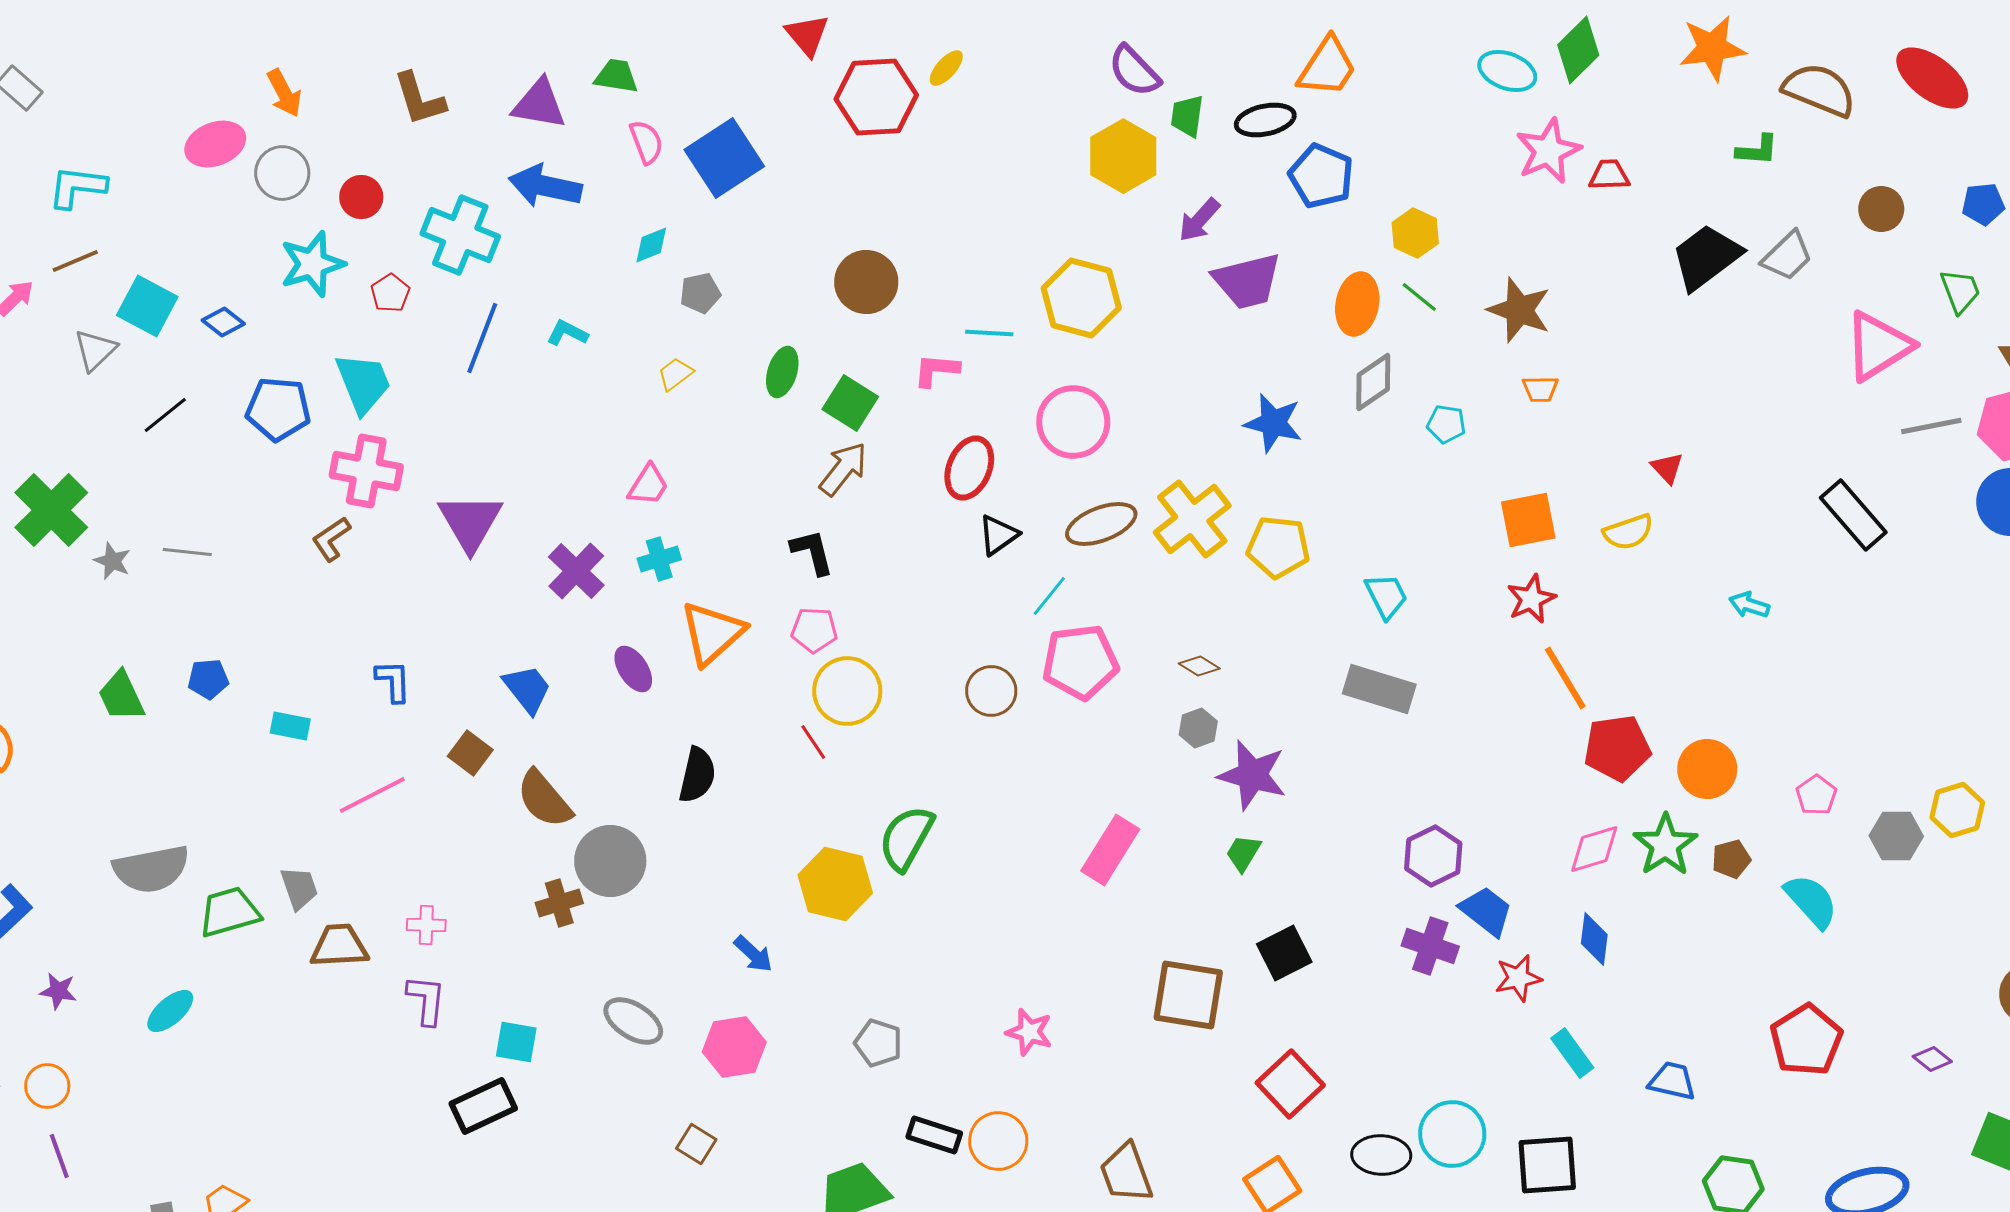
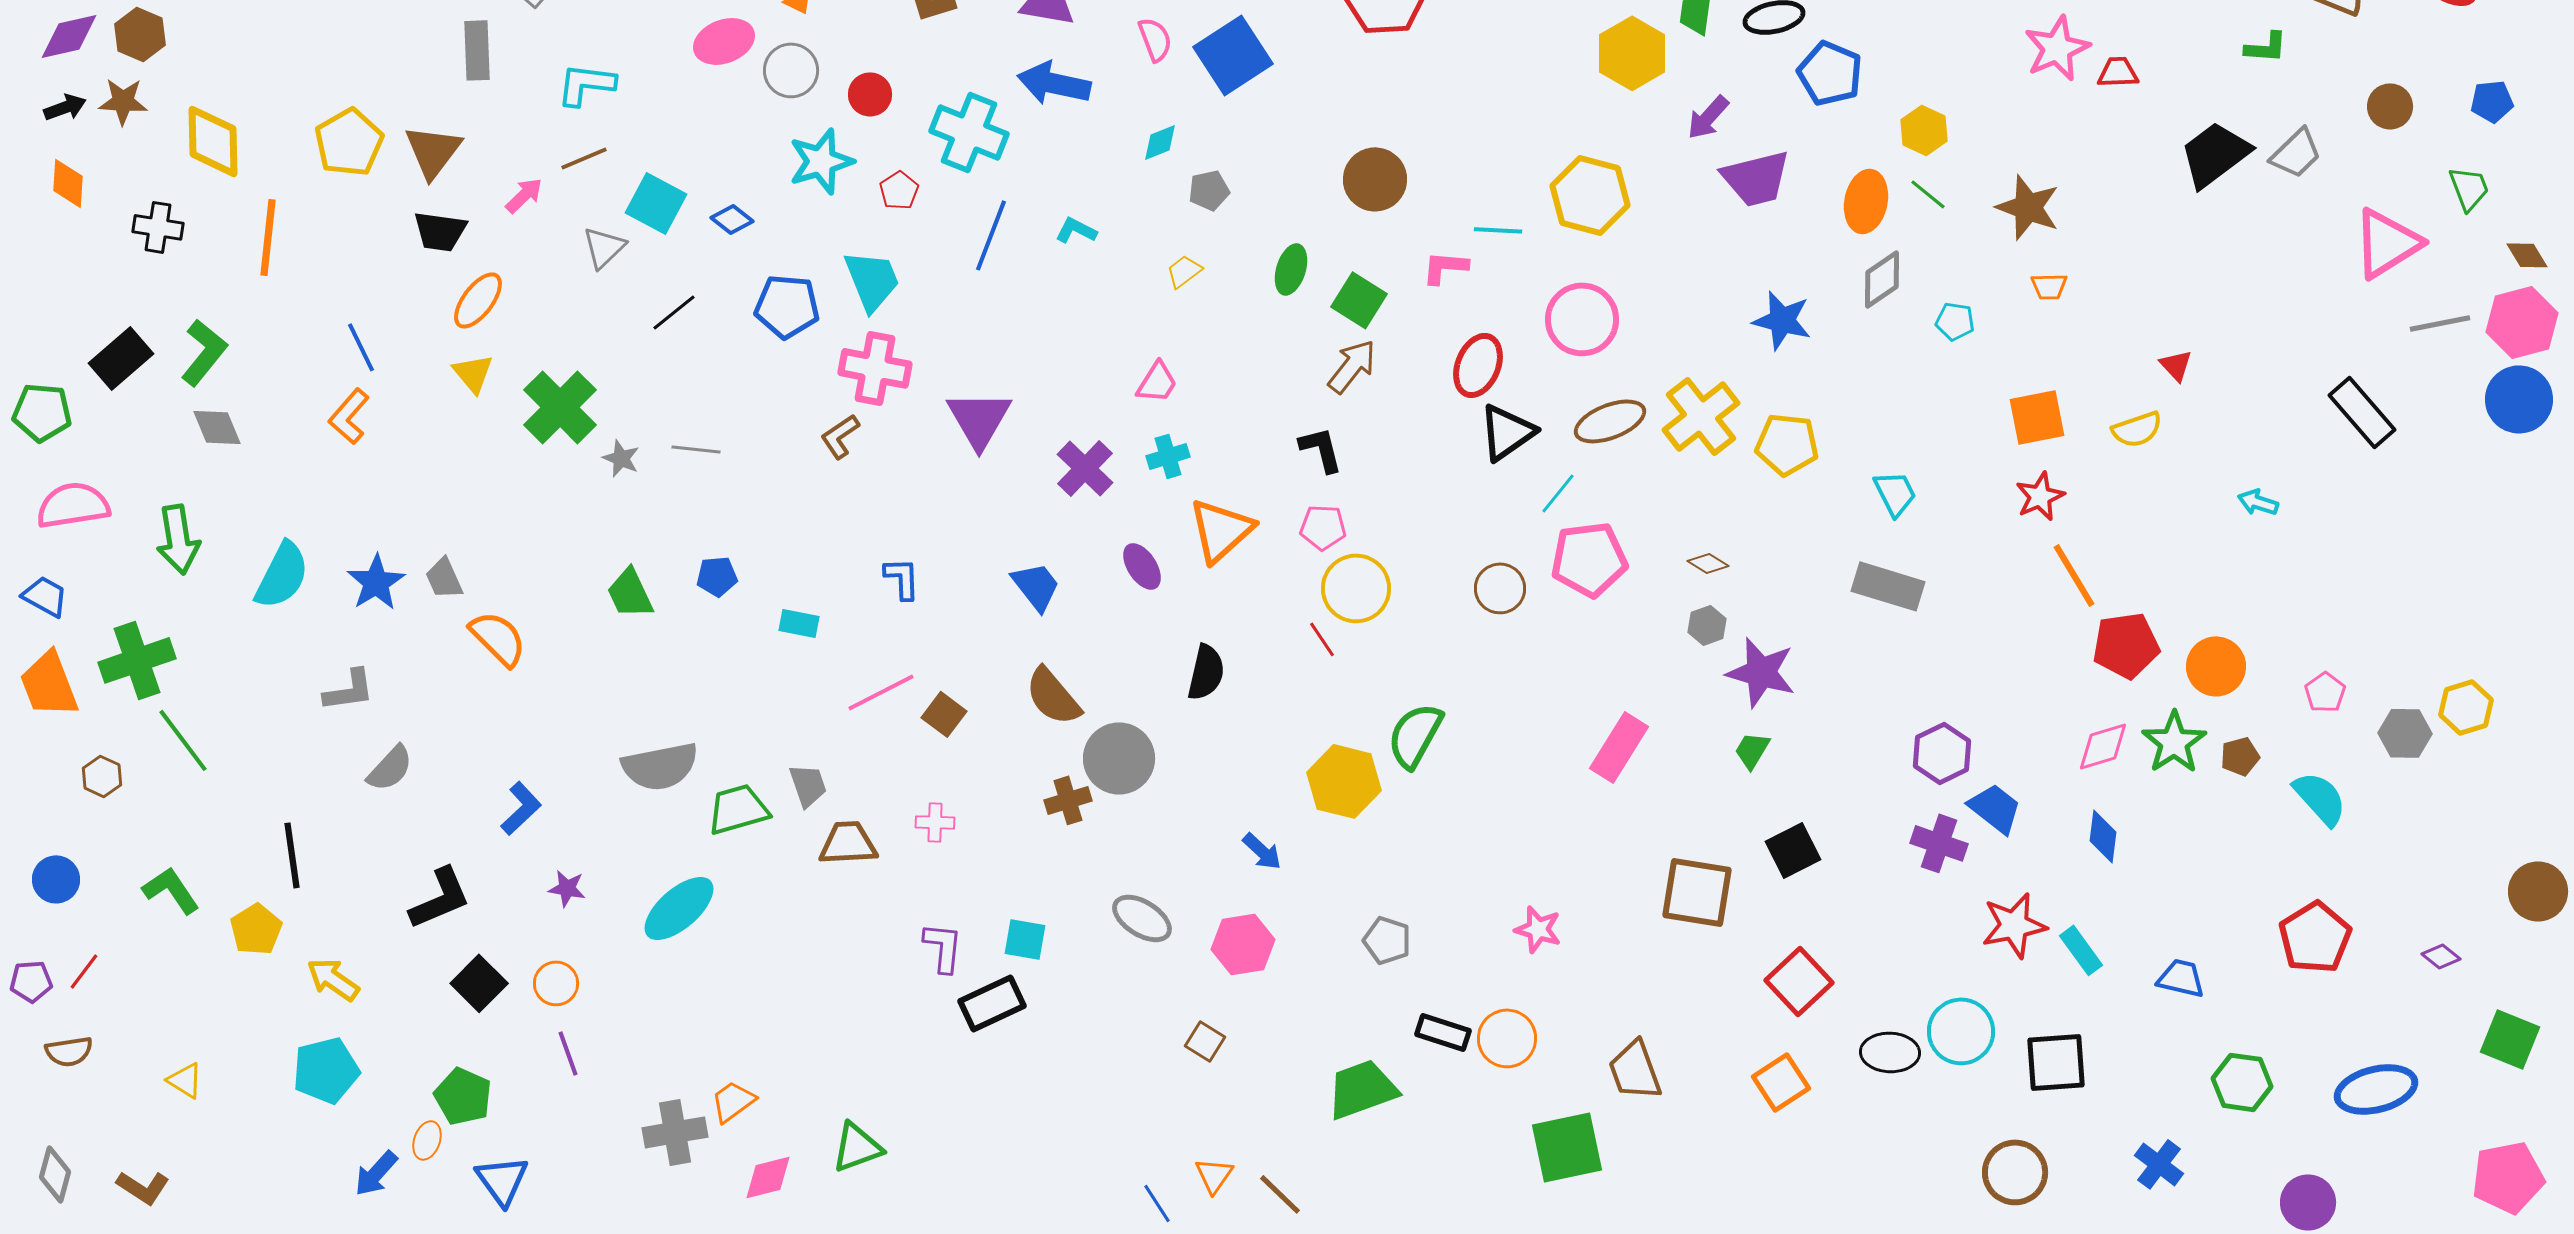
black triangle: (998, 535) -> (1507, 432), size x1.4
brown square: (470, 753) -> (944, 714), moved
red star: (1518, 978) -> (2014, 925), moved, size x1.4
purple L-shape: (426, 1000) -> (943, 947), moved
cyan ellipse: (170, 1011) -> (679, 908), size x1.5

